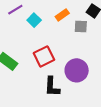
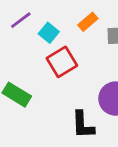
red square: (44, 56) -> (62, 62), moved

